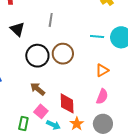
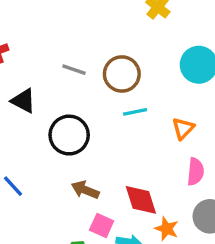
gray line: (51, 20) -> (74, 70), turned -64
cyan line: (97, 37) -> (135, 112), moved
brown circle: (63, 54) -> (122, 74), moved

